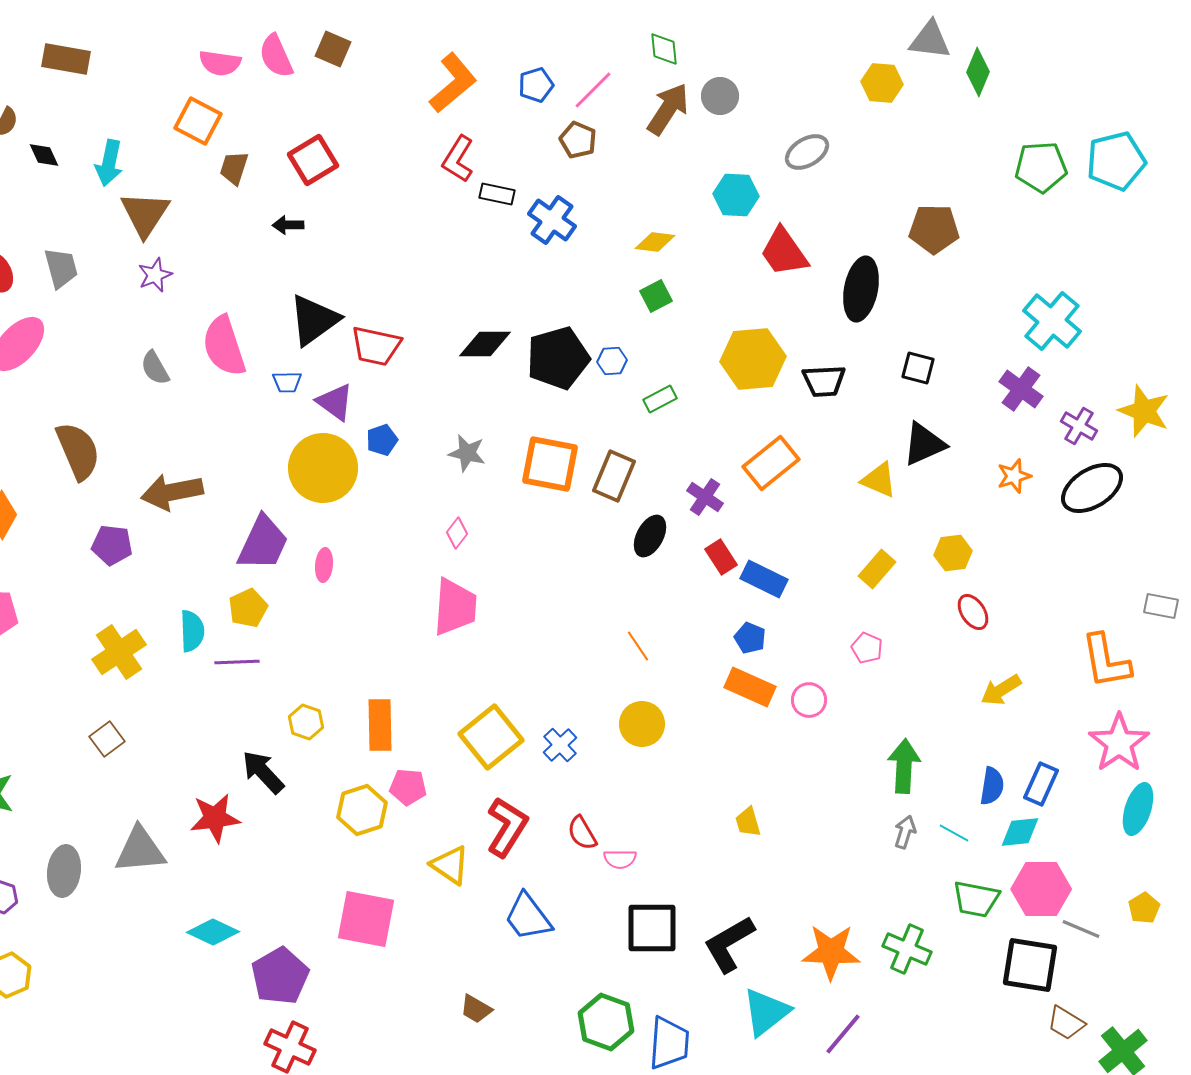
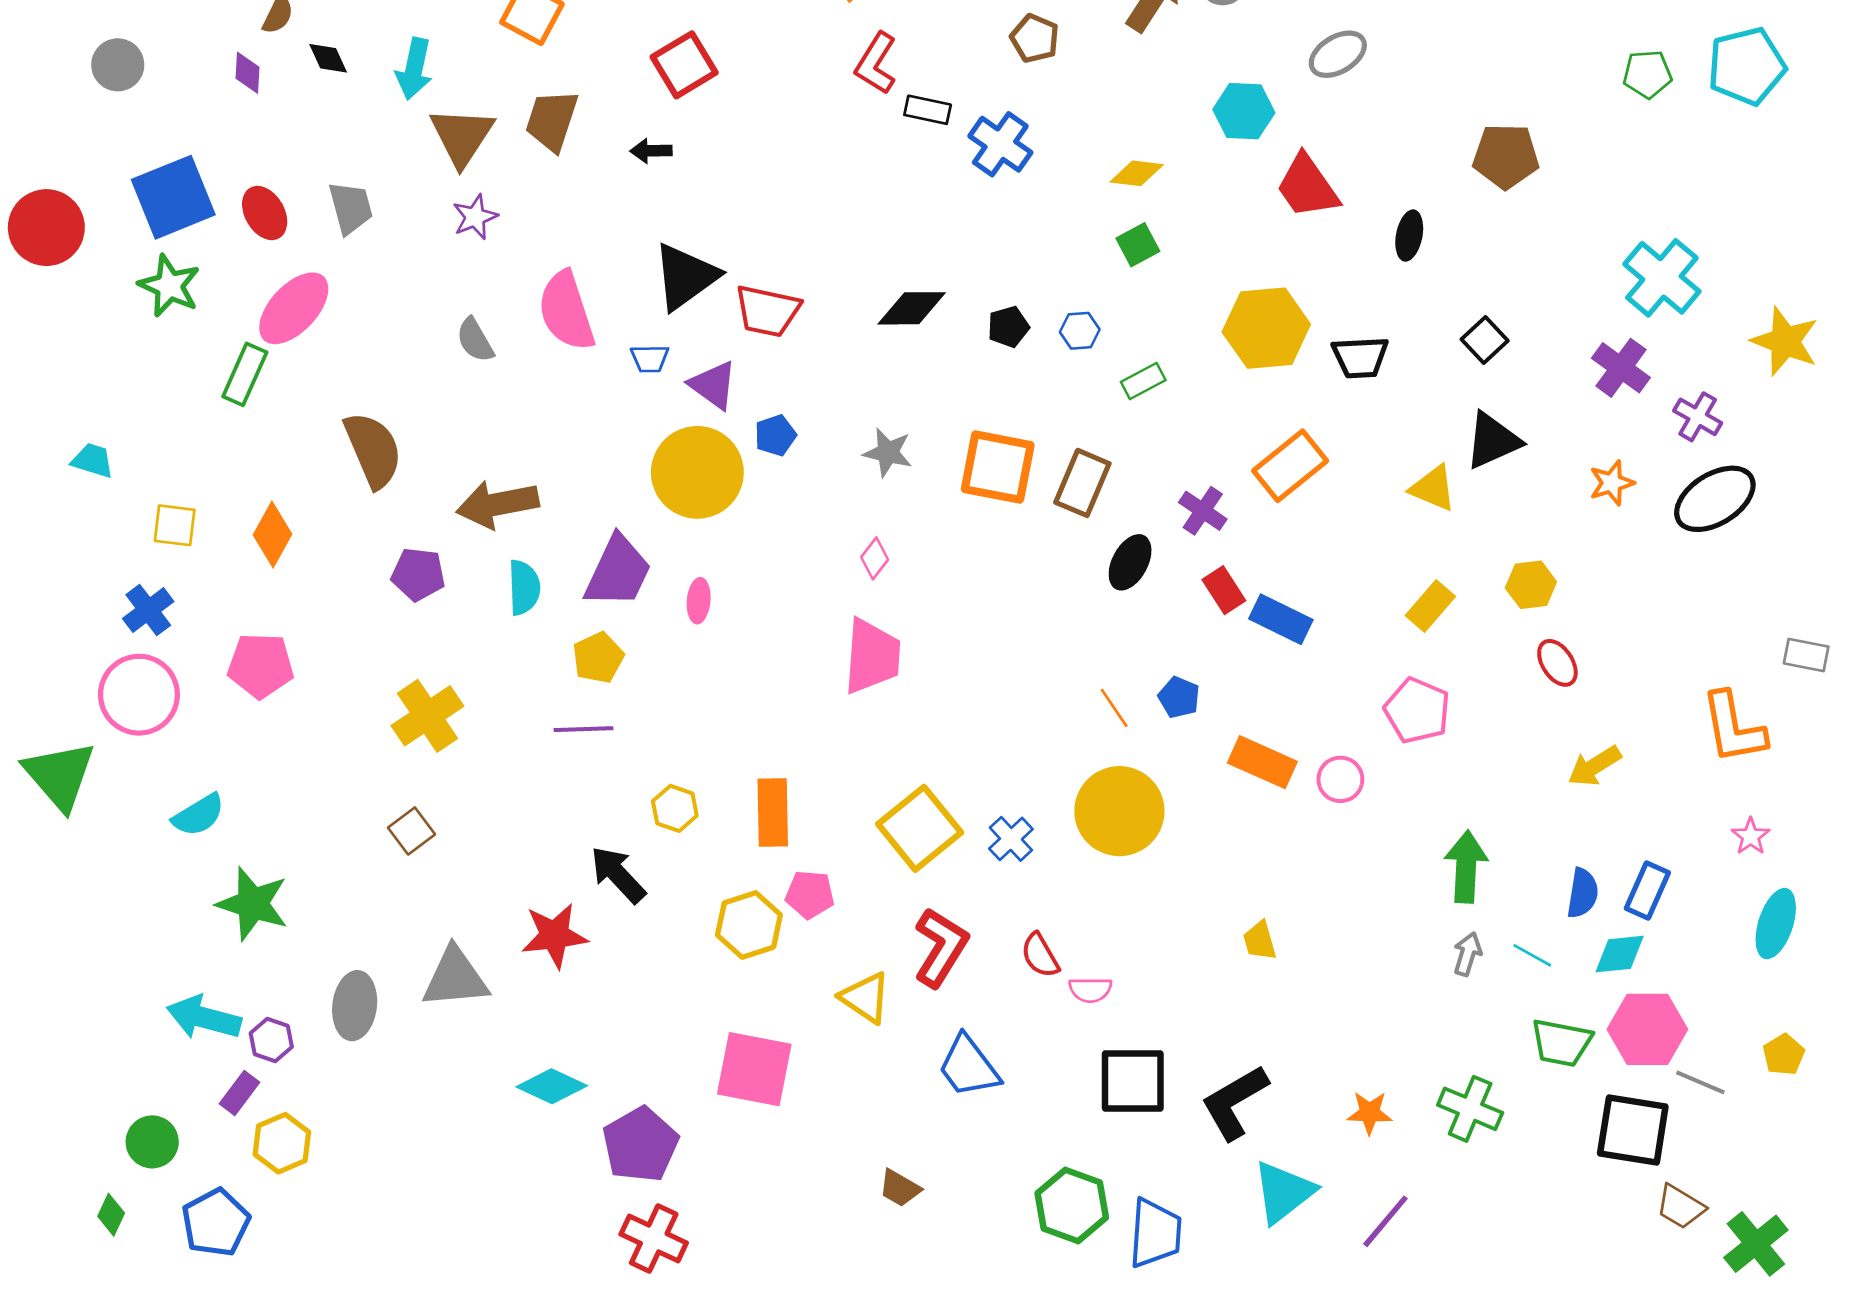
green pentagon: (1041, 167) -> (1647, 74), size x0.7
brown trapezoid: (234, 168) -> (552, 120), moved, size x1.4
black ellipse: (861, 289) -> (1409, 236), size x0.6
black pentagon: (558, 358) -> (1008, 327), size x0.5
black square: (918, 368) -> (1485, 340), turned 32
yellow star: (1144, 411) -> (1785, 341), moved
cyan semicircle: (192, 631) -> (524, 587), moved
blue pentagon: (750, 638) -> (1179, 697), moved
pink pentagon: (867, 648) -> (1417, 711), size x1.6
yellow circle: (642, 724) -> (1119, 811), size x1.5
pink star: (1119, 743) -> (1751, 836), size x0.5
orange star: (831, 952) -> (1370, 1113), size x0.6

